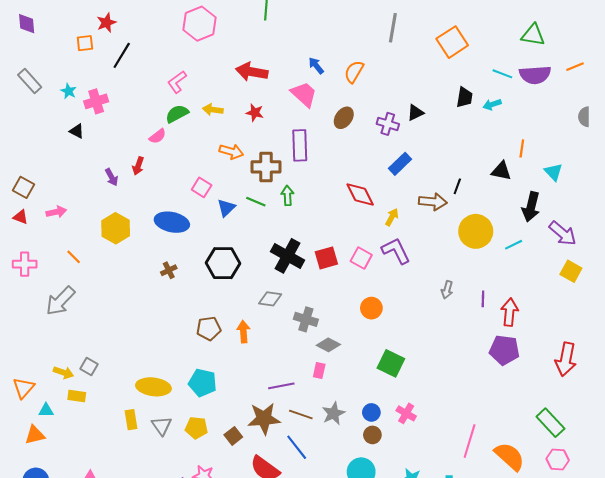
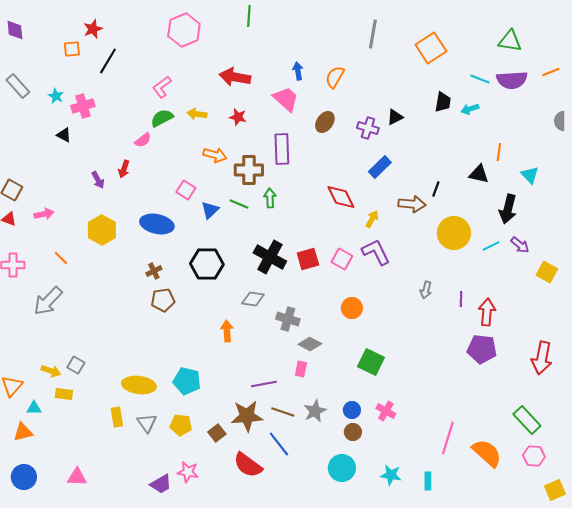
blue arrow: (316, 66) -> (298, 71), turned 30
purple arrow: (563, 233) -> (520, 245), moved, size x0.7
brown pentagon: (209, 329) -> (163, 300), moved

